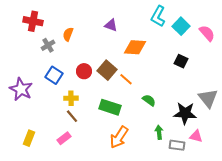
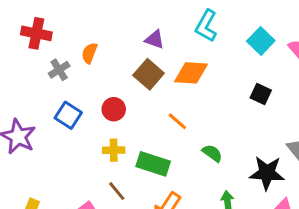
cyan L-shape: (158, 16) -> (206, 26), moved
brown square: (107, 70) -> (149, 74), moved
yellow cross: (71, 98) -> (114, 150), moved
brown line: (72, 116) -> (117, 191), moved

